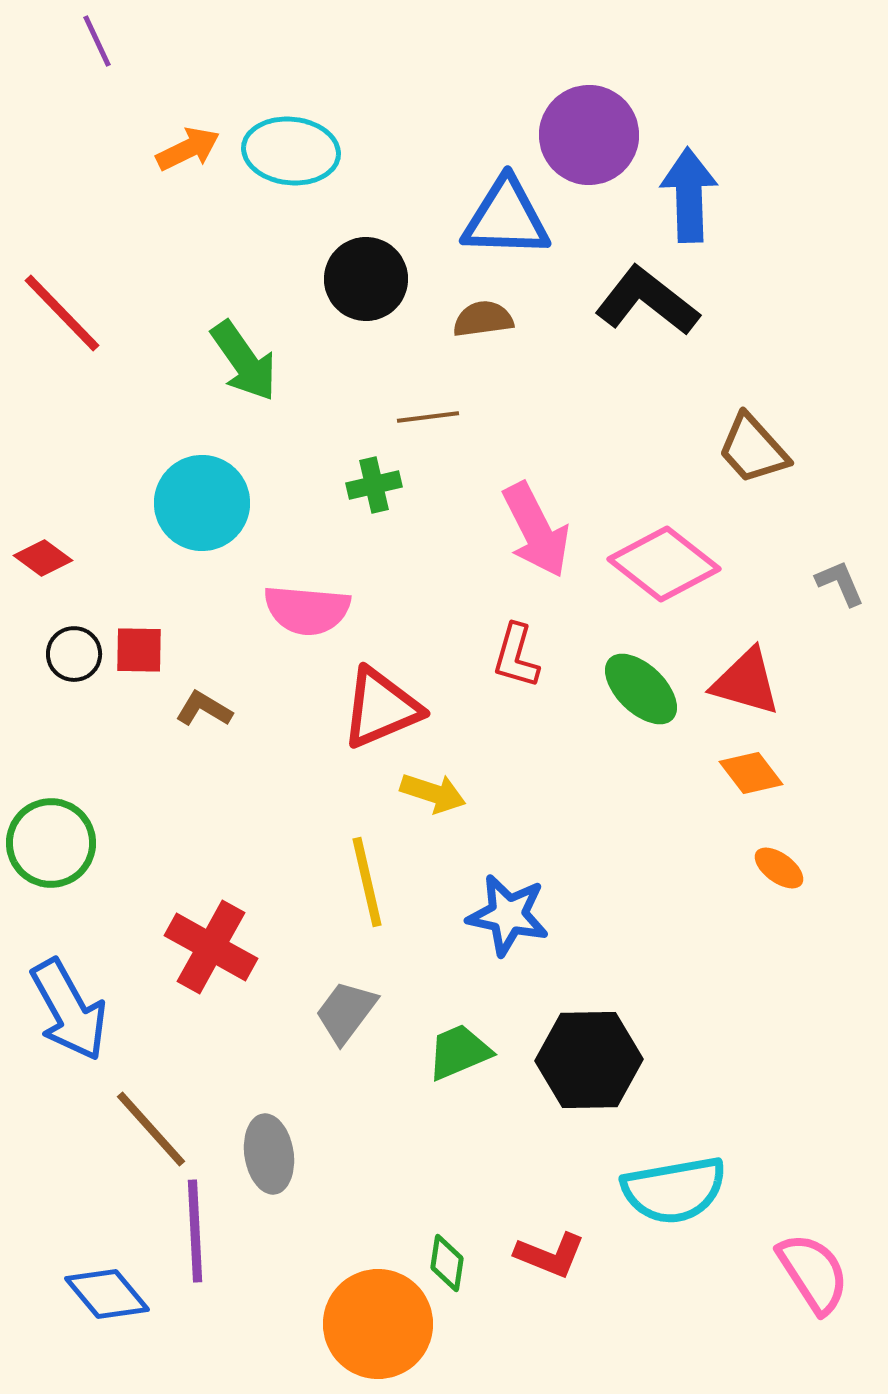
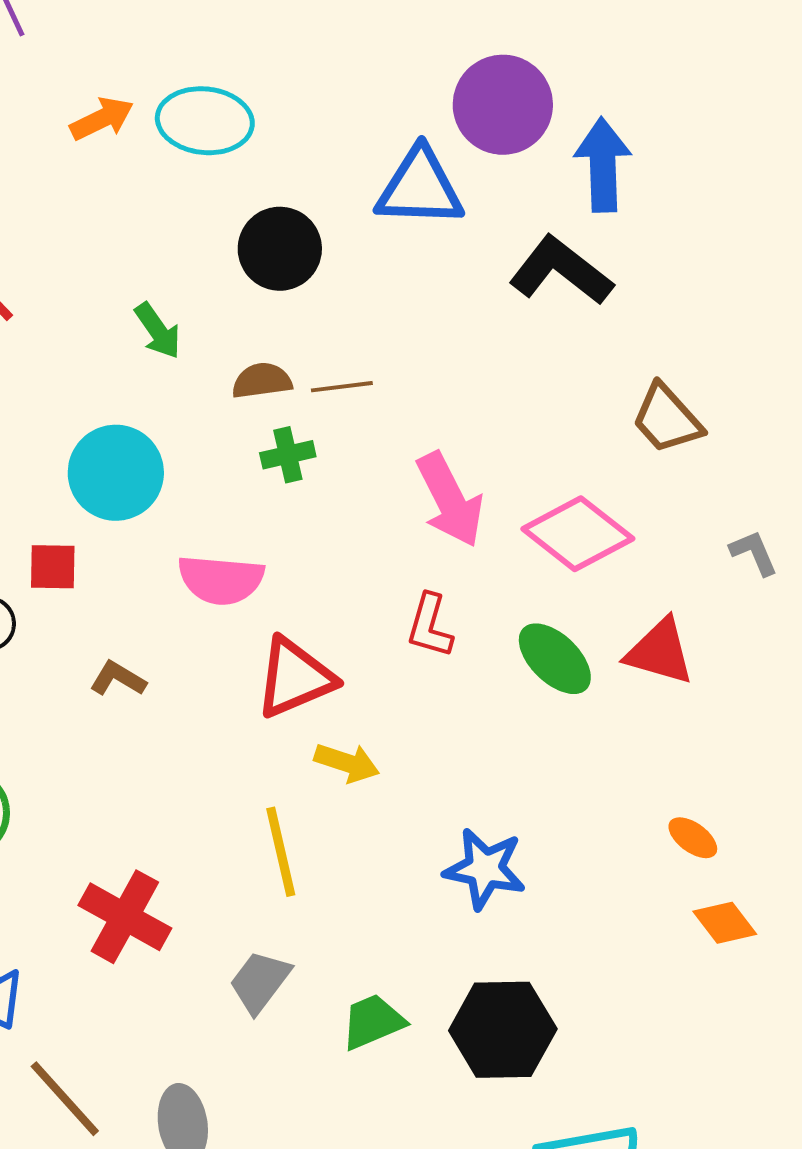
brown semicircle: (483, 319) -> (262, 381), moved
green arrow: (244, 361) -> (158, 331), size x0.7
red square: (139, 650) -> (53, 567), moved
orange diamond: (751, 773) -> (725, 923), moved
blue star: (508, 915) -> (485, 869), moved

